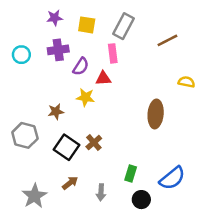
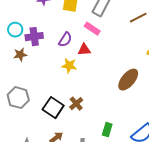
purple cross: (58, 50) -> (34, 37), moved
pink rectangle: (113, 53) -> (92, 29), turned -49
brown star: (56, 112) -> (20, 55), moved
brown ellipse: (156, 114) -> (128, 80), turned 35

